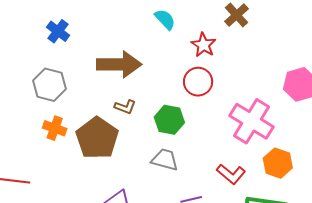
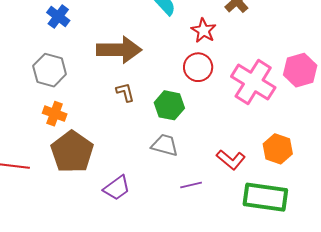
brown L-shape: (125, 107) -> (125, 92), turned -125
pink cross: (252, 121) -> (253, 82), moved
brown pentagon: (97, 138) -> (72, 152), moved

